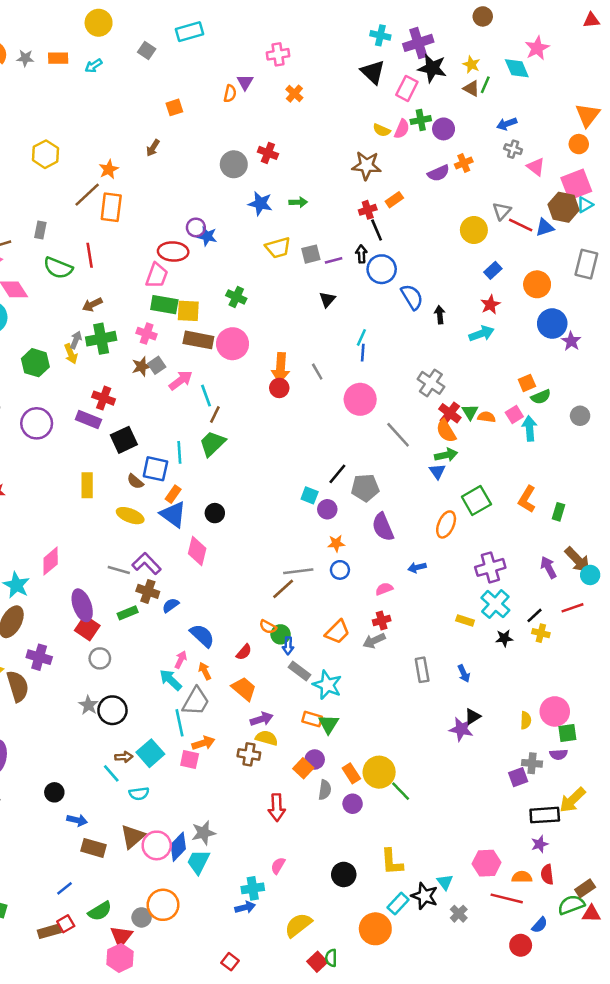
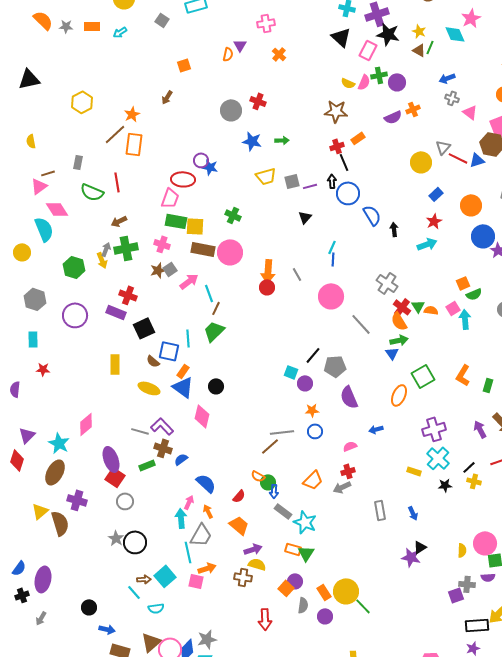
cyan arrow: (171, 680) -> (181, 518), turned 42

